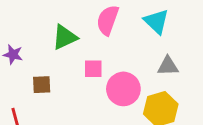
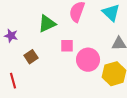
brown square: (42, 85) -> (31, 57), turned -32

